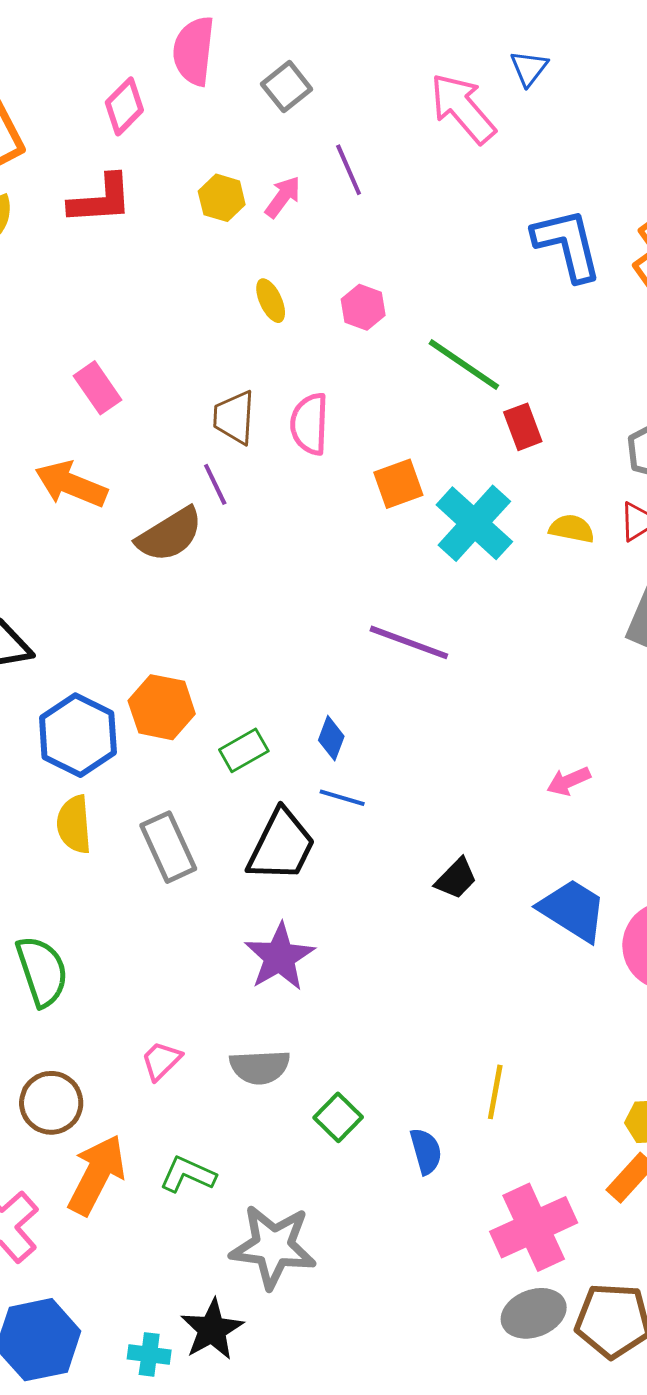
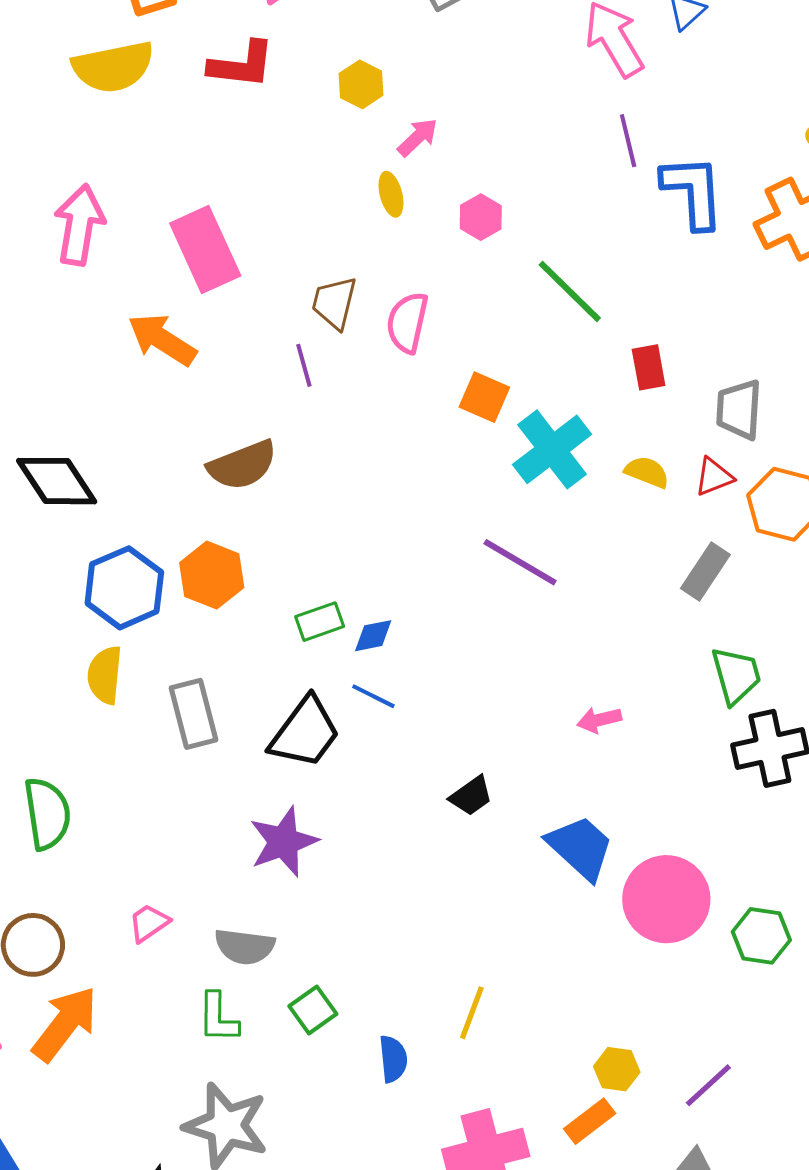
purple line: (349, 170) -> (628, 141), moved
pink arrow: (283, 197) -> (418, 137), moved
pink rectangle: (98, 388) -> (205, 249), size x1.6
red rectangle: (523, 427) -> (649, 367), moved
orange square: (398, 484) -> (484, 397), turned 33
brown semicircle: (170, 535) -> (242, 465), moved
purple line: (409, 642) -> (520, 562), moved
blue diamond: (331, 738) -> (373, 636), turned 48
green rectangle: (244, 750) -> (320, 622), moved
green L-shape: (188, 1174) -> (218, 1018), moved, turned -124

